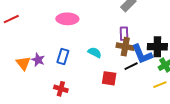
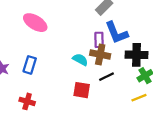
pink ellipse: (67, 19) -> (35, 23), turned 30
cyan semicircle: (95, 52) -> (80, 60), moved
blue L-shape: (142, 54) -> (117, 33), moved

